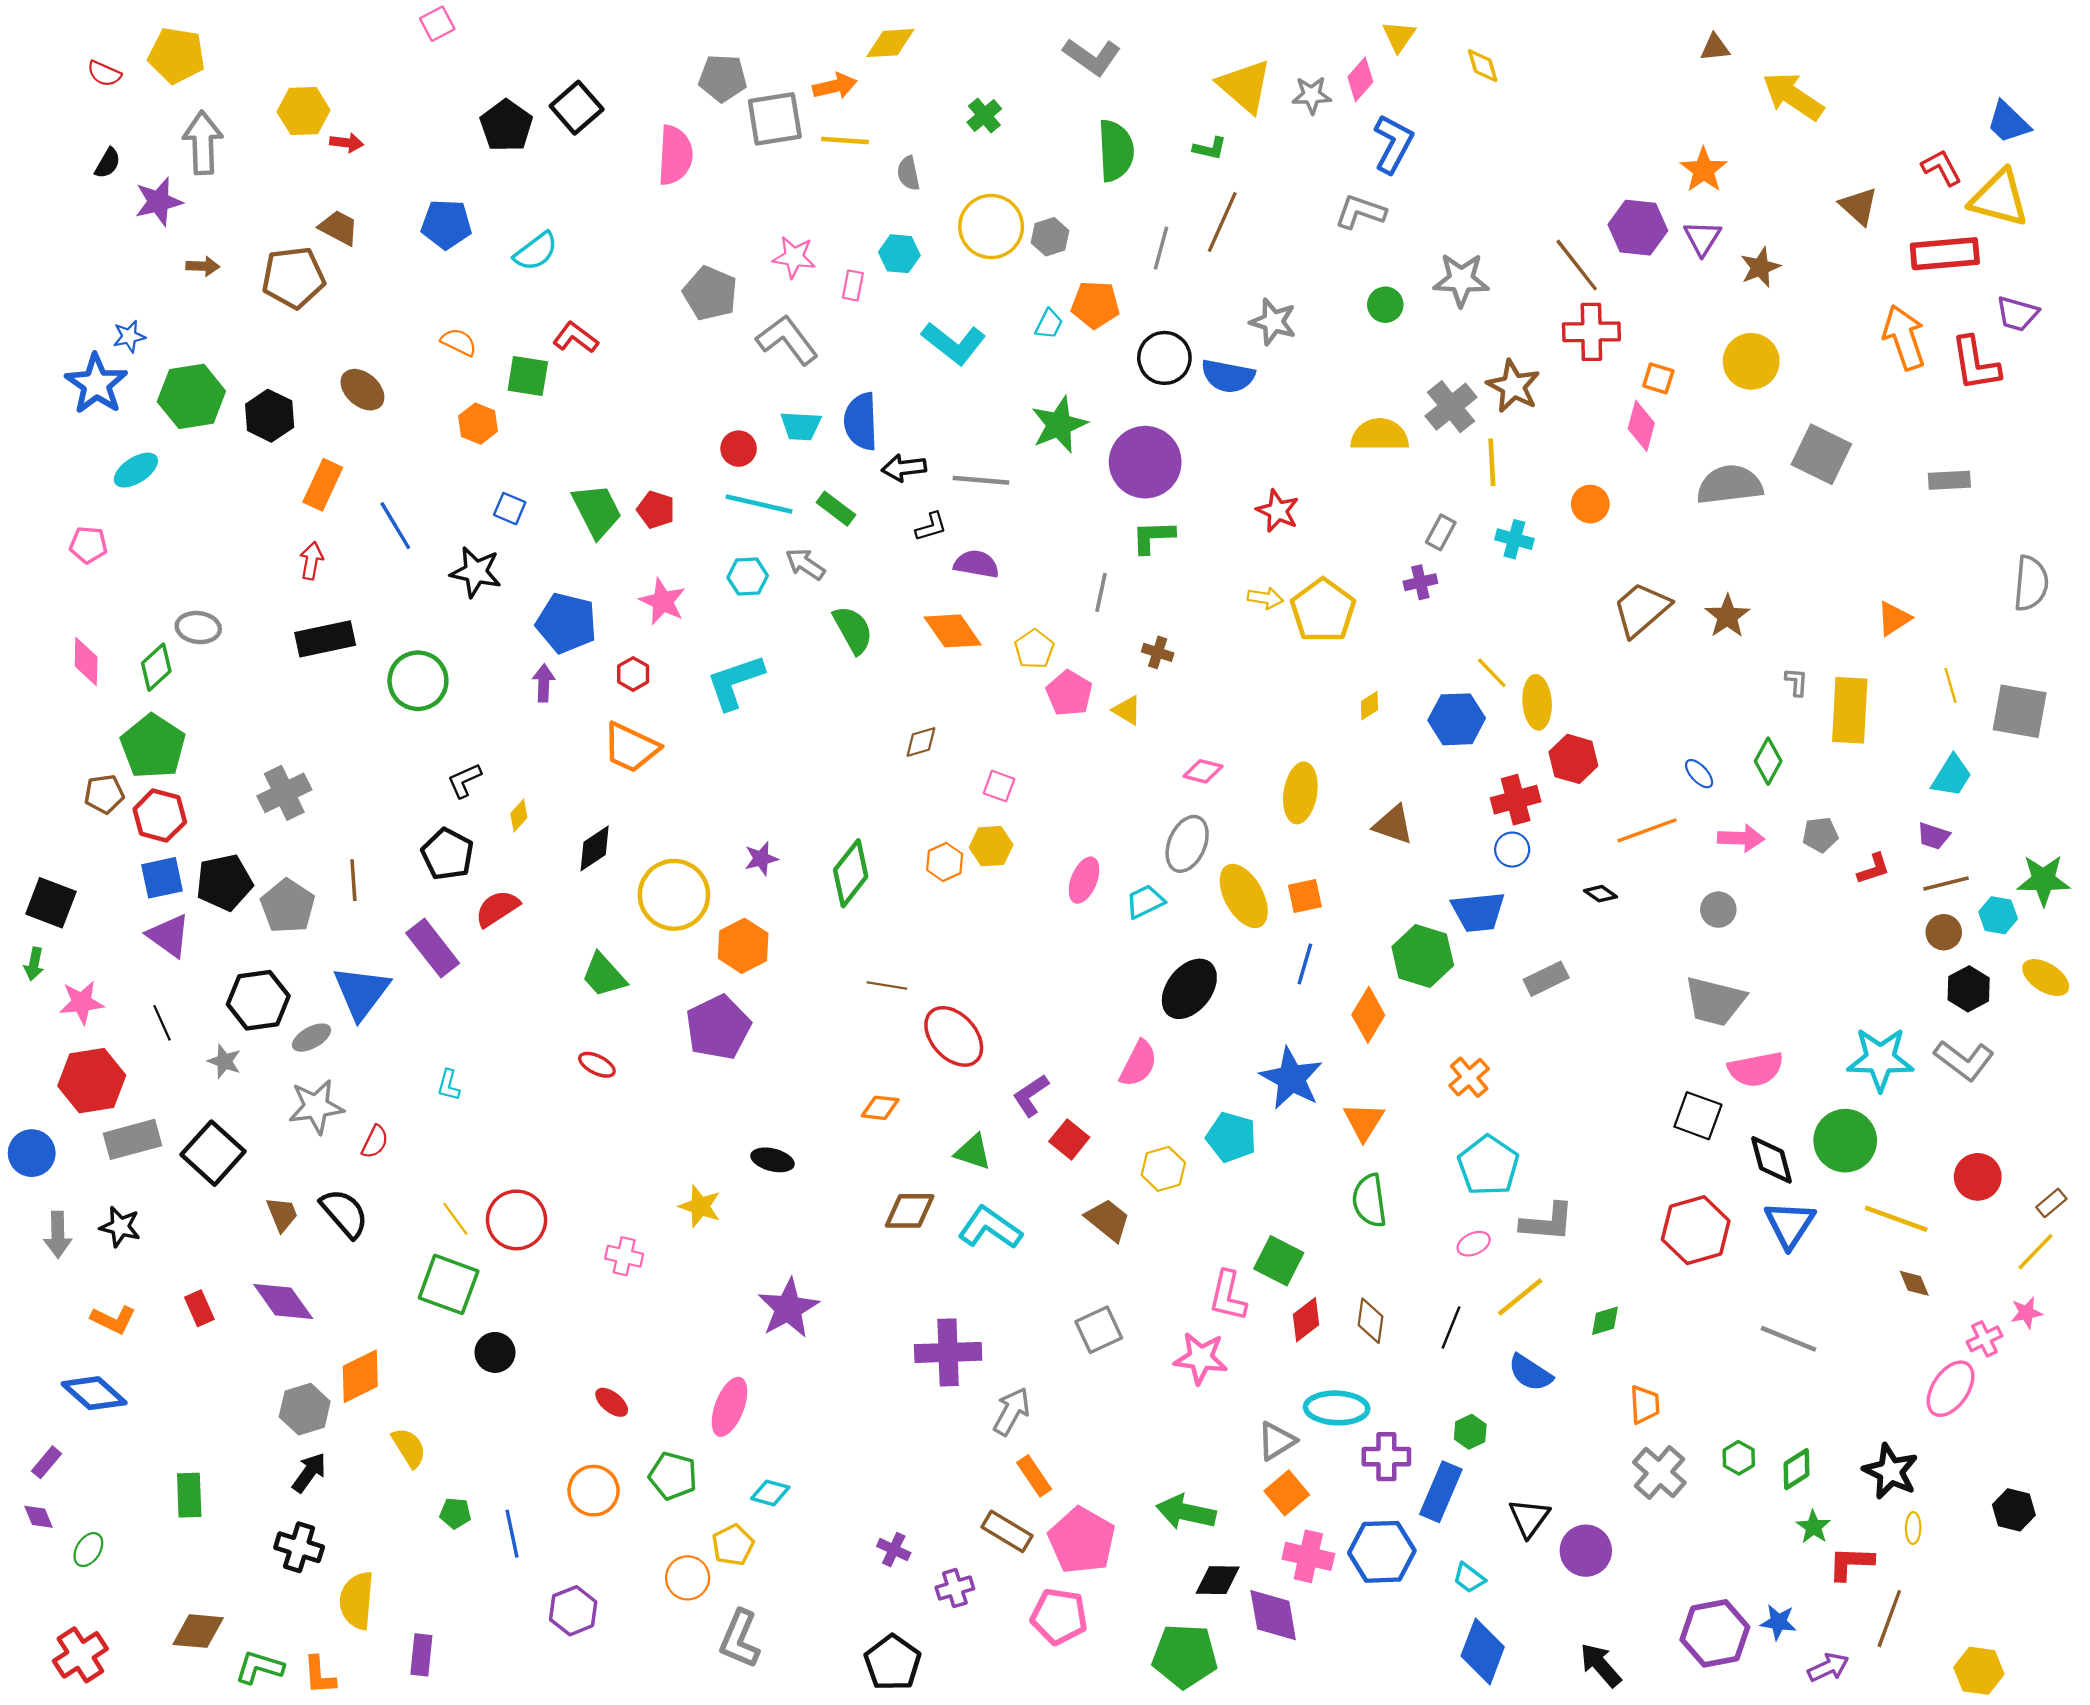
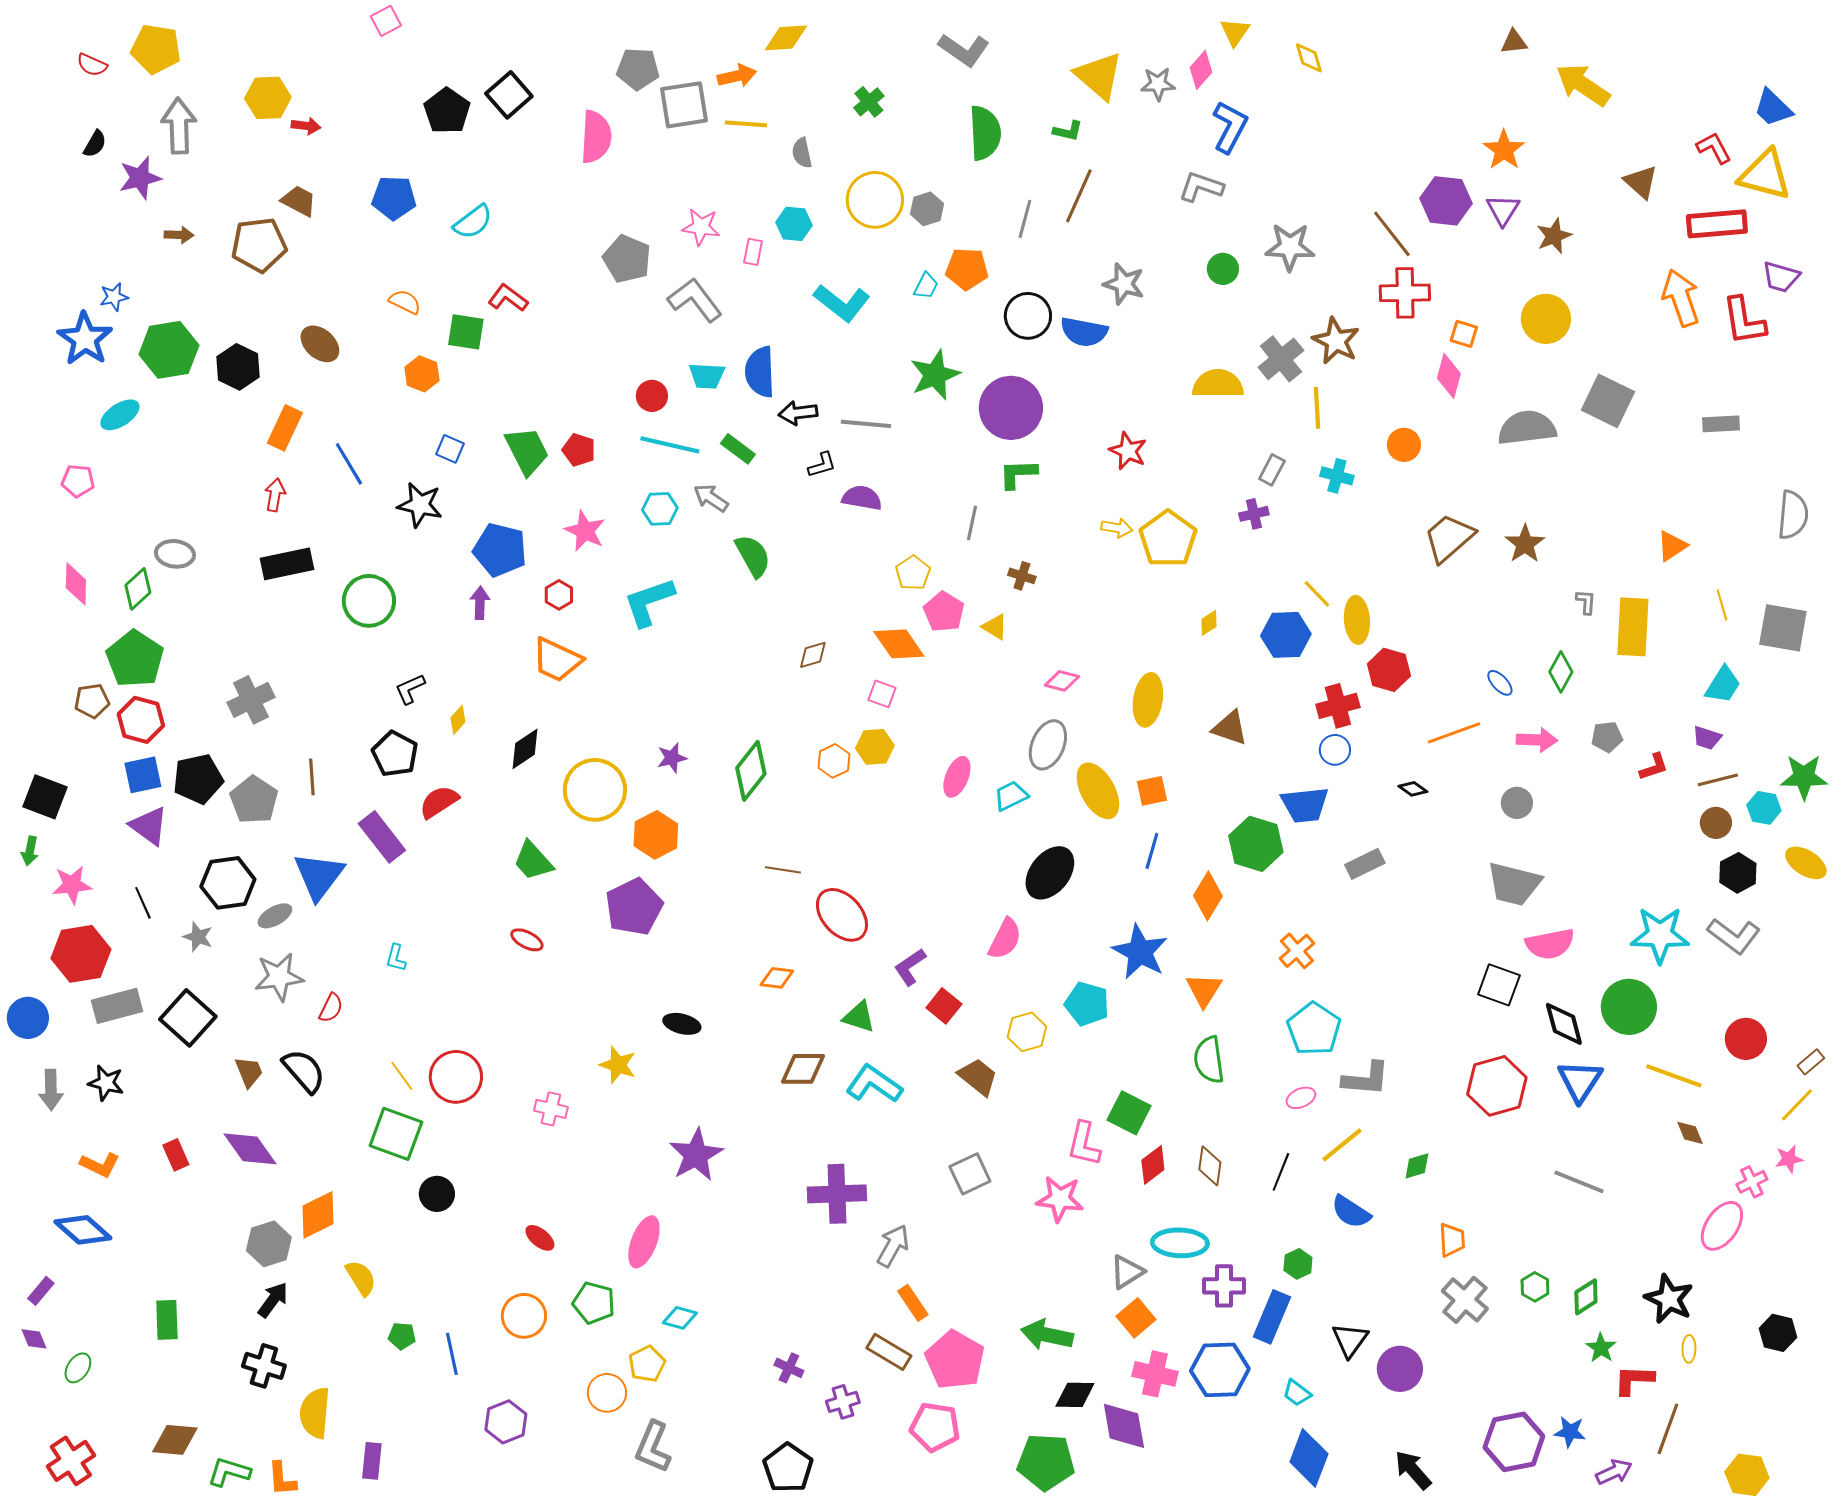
orange diamond: (953, 631) -> (899, 644), moved

